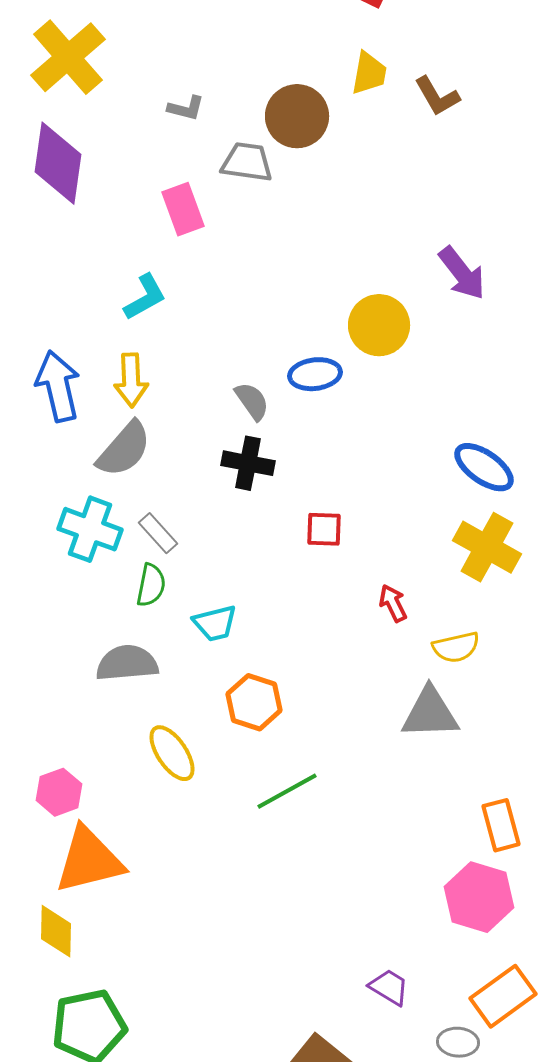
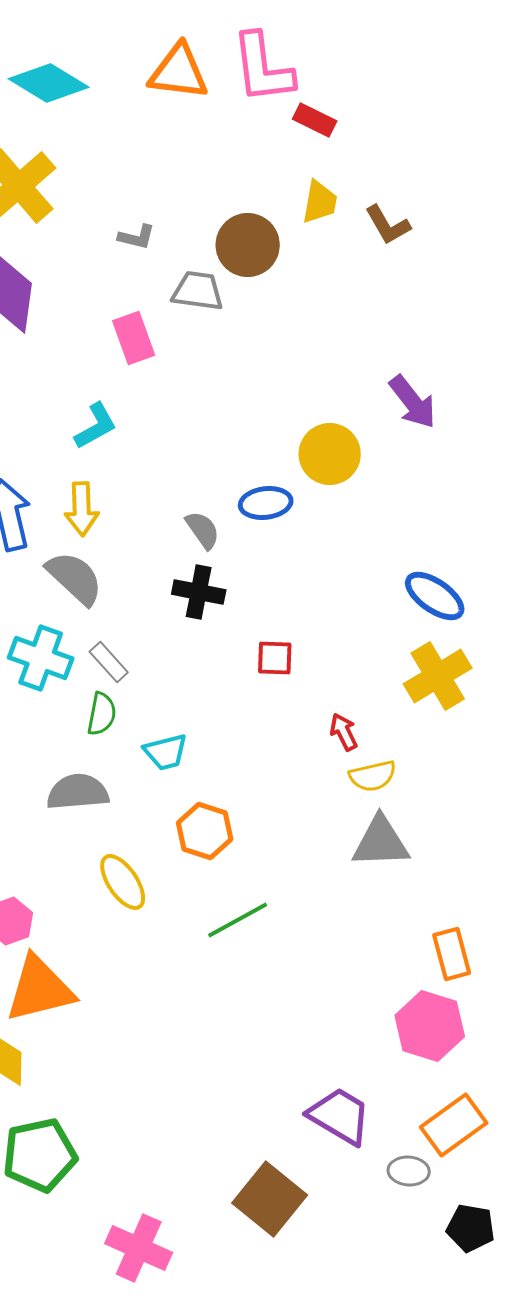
gray semicircle: (124, 449) -> (75, 578), turned -88
yellow cross: (487, 547) -> (438, 676), turned 30
yellow semicircle: (456, 647) -> (373, 776), moved
purple trapezoid: (389, 987) -> (340, 1116), size x1.6

